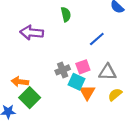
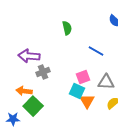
purple arrow: (32, 33) -> (29, 56), moved
blue line: (97, 39) -> (96, 51), turned 70
gray cross: (63, 70) -> (43, 72), moved

